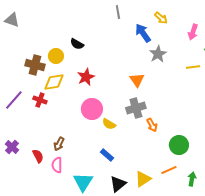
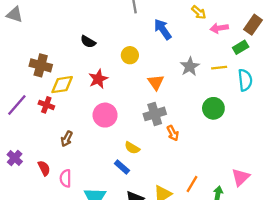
yellow arrow: (161, 18) -> (199, 12), moved
pink arrow: (193, 32) -> (219, 28), turned 63
gray star: (158, 54) -> (190, 67), moved
yellow circle: (56, 56) -> (130, 55), moved
yellow semicircle: (109, 124) -> (132, 148), moved
brown arrow: (59, 144) -> (67, 139), moved
green circle: (179, 145) -> (213, 108), moved
orange line: (169, 170) -> (192, 184), turned -35

